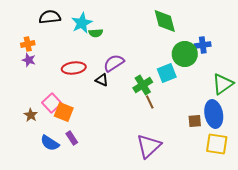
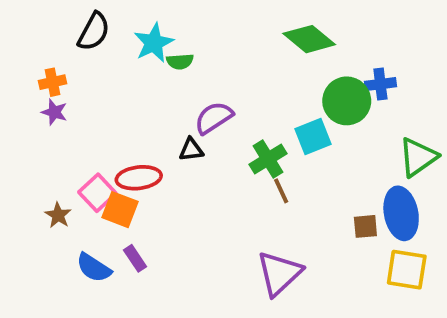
black semicircle: (50, 17) -> (94, 32), turned 125
green diamond: (165, 21) -> (309, 39), turned -36
red ellipse: (74, 68) -> (139, 178), moved
black triangle: (102, 80) -> (191, 150), turned -32

